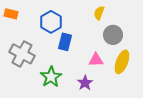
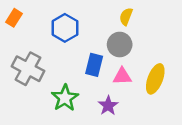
orange rectangle: (11, 14) -> (14, 18), turned -72
gray circle: (113, 35) -> (120, 45), moved
blue rectangle: (65, 42) -> (94, 65), moved

